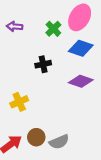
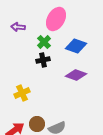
pink ellipse: (80, 17) -> (56, 19), moved
green cross: (53, 29) -> (44, 42), moved

